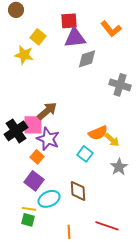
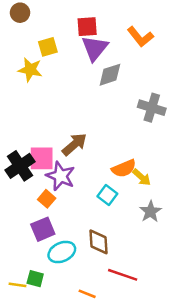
yellow square: (38, 37) -> (48, 47), turned 35
purple triangle: (75, 38) -> (95, 48), turned -45
brown arrow: (47, 111) -> (74, 144), moved
purple square: (34, 181) -> (43, 229), turned 30
yellow line: (29, 209) -> (17, 285), moved
red line: (107, 226) -> (123, 275), moved
orange line: (69, 232) -> (87, 294), turned -64

